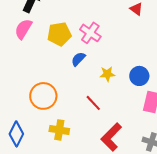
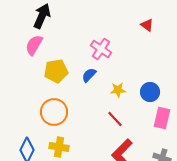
yellow pentagon: (59, 34) -> (56, 71), moved
red line: (93, 103) -> (115, 119), moved
yellow cross: (59, 130) -> (59, 147), moved

